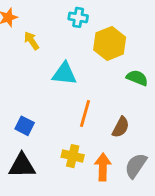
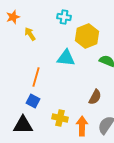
cyan triangle: (64, 74) -> (66, 58), moved
orange line: (85, 113) -> (36, 77), moved
blue square: (25, 126) -> (33, 101), moved

